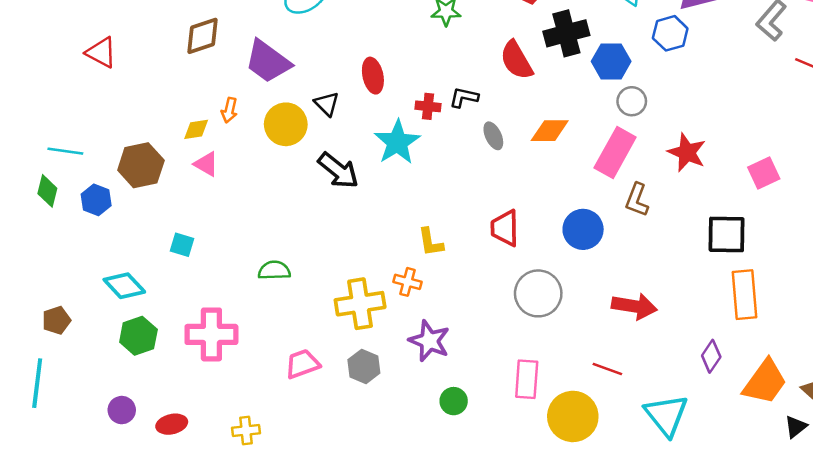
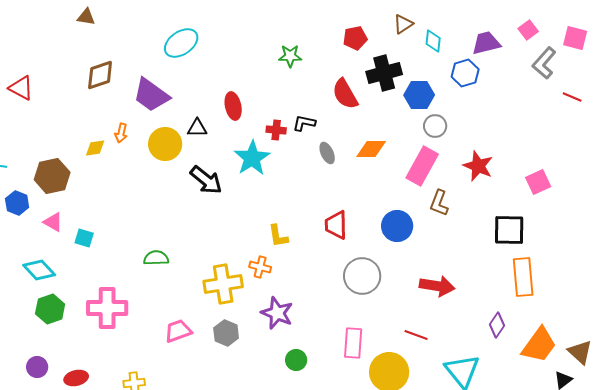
black triangle: (327, 104) -> (197, 128), turned -45
pink triangle: (206, 164) -> (53, 222), moved

